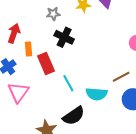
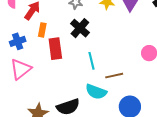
brown line: (121, 77) -> (114, 76), moved
cyan line: (68, 83) -> (91, 61), moved

